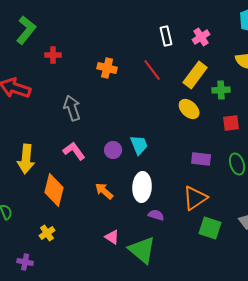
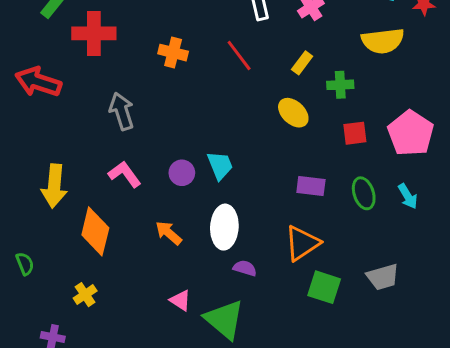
red cross: (53, 55) -> (94, 33), size x1.8
yellow rectangle: (195, 75) -> (302, 63), size x0.6

